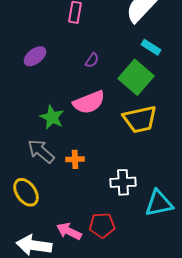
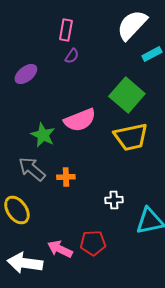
cyan rectangle: (151, 47) -> (152, 54), moved, turned -60
purple semicircle: (92, 60) -> (72, 56), moved
white cross: (123, 182) -> (114, 200), size x0.7

